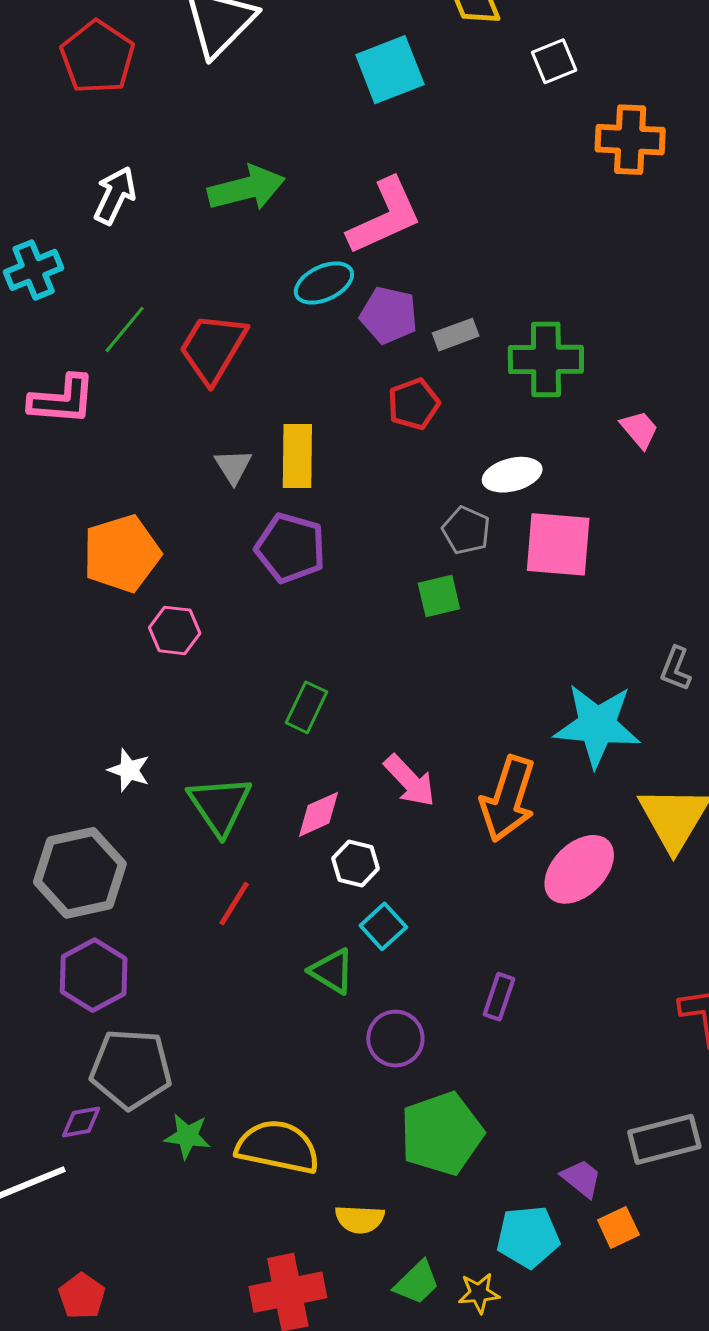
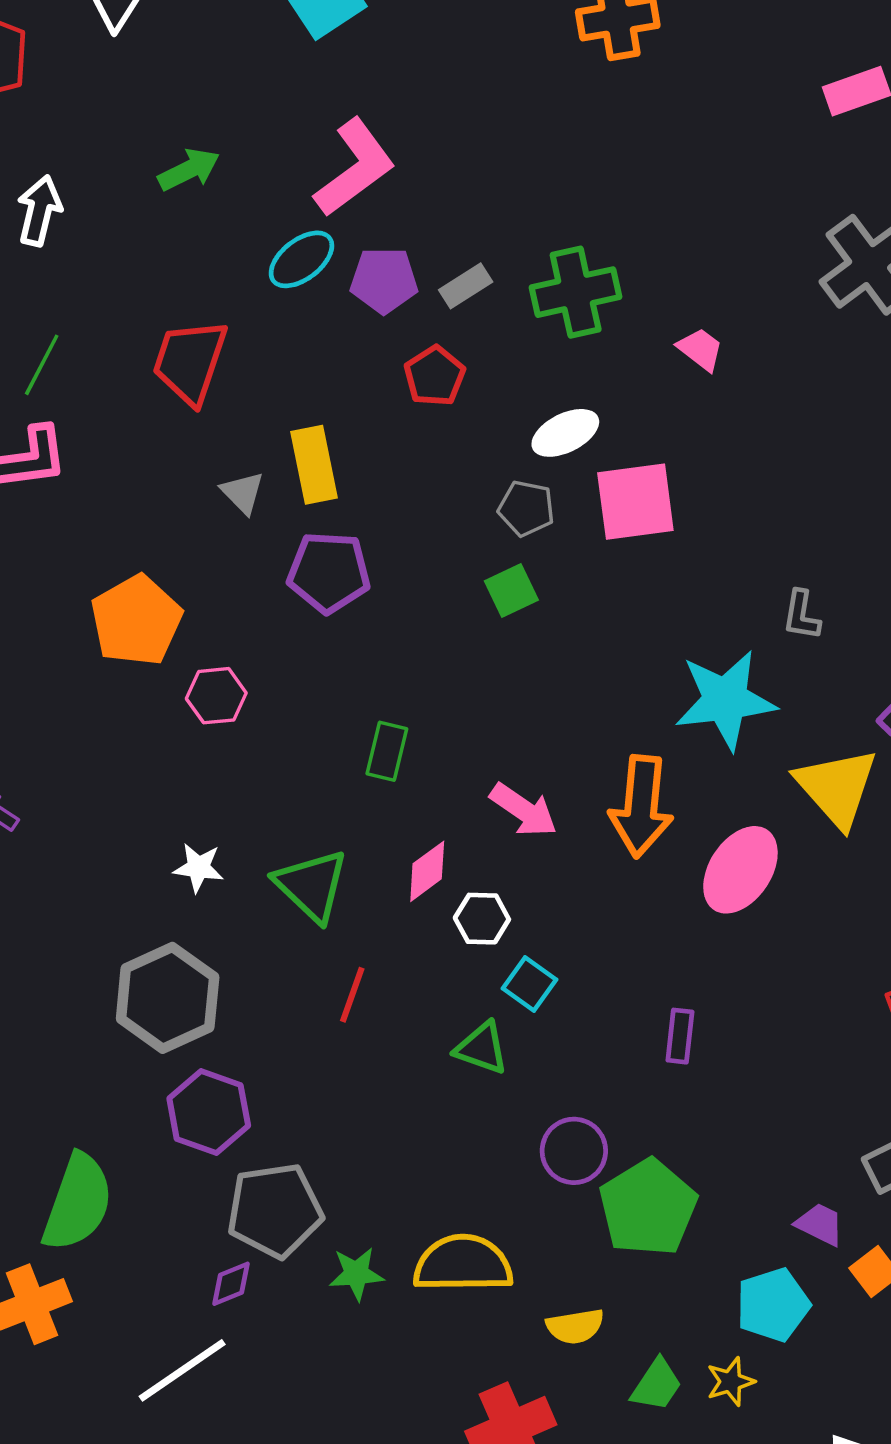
green arrow: (246, 188) -> (189, 170), size x0.7
green line: (125, 329) -> (42, 365), moved
purple circle: (395, 1039) -> (574, 1151), moved

